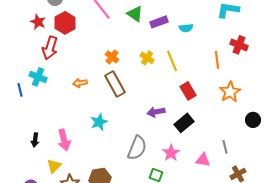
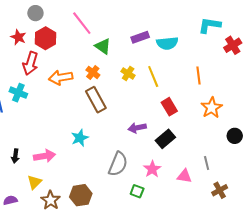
green triangle: (135, 14) -> (103, 46), moved
cyan semicircle: (186, 28) -> (167, 43), size x1.5
red cross: (239, 45) -> (233, 45), moved, turned 36
orange arrow: (80, 83) -> (61, 77), moved, size x1.6
pink arrow: (64, 140) -> (45, 156), turned -85

